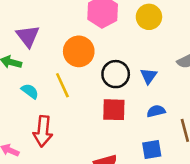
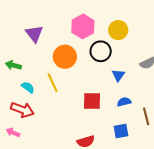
purple triangle: (28, 36) -> (34, 34), moved
black circle: (116, 74) -> (101, 51), moved
red arrow: (43, 131) -> (22, 110), moved, turned -75

